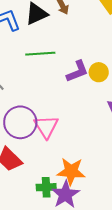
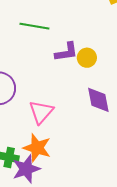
pink triangle: (46, 127) -> (41, 112), moved

